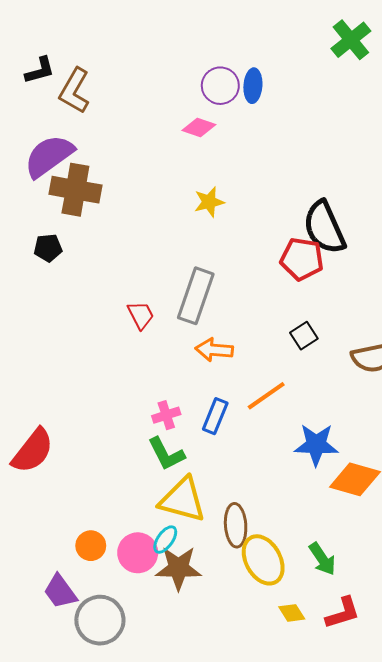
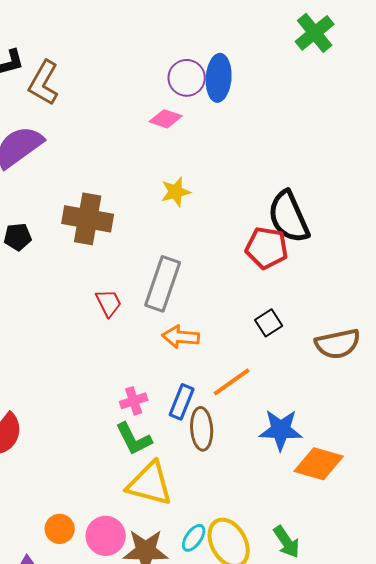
blue ellipse: (253, 86) -> (219, 78), size x1.4
brown cross: (75, 190) -> (88, 219), moved
brown ellipse: (236, 525) -> (202, 429), moved
cyan ellipse: (165, 540) -> (194, 538), moved

